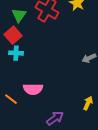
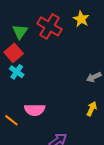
cyan cross: (16, 53) -> (17, 72), turned 32
yellow arrow: (88, 103) -> (92, 109), moved

